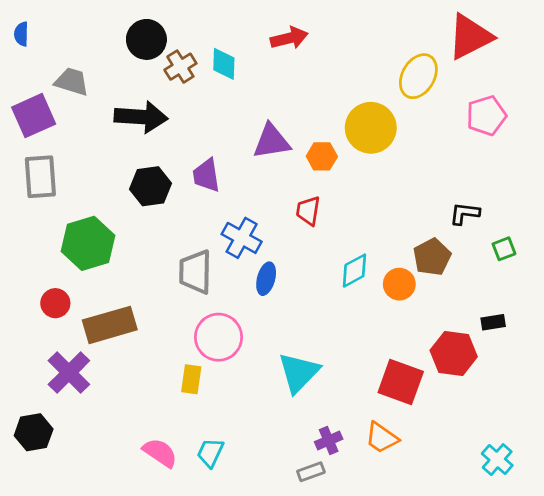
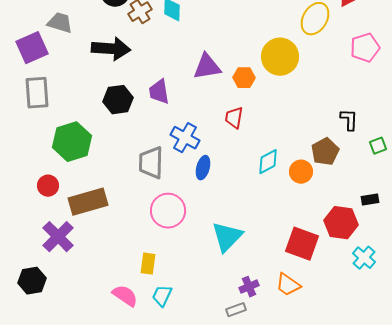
black L-shape: (465, 213) -> (349, 120), turned 85
yellow rectangle: (191, 379) -> (148, 264), moved
cyan cross: (497, 460) -> (364, 258), moved

